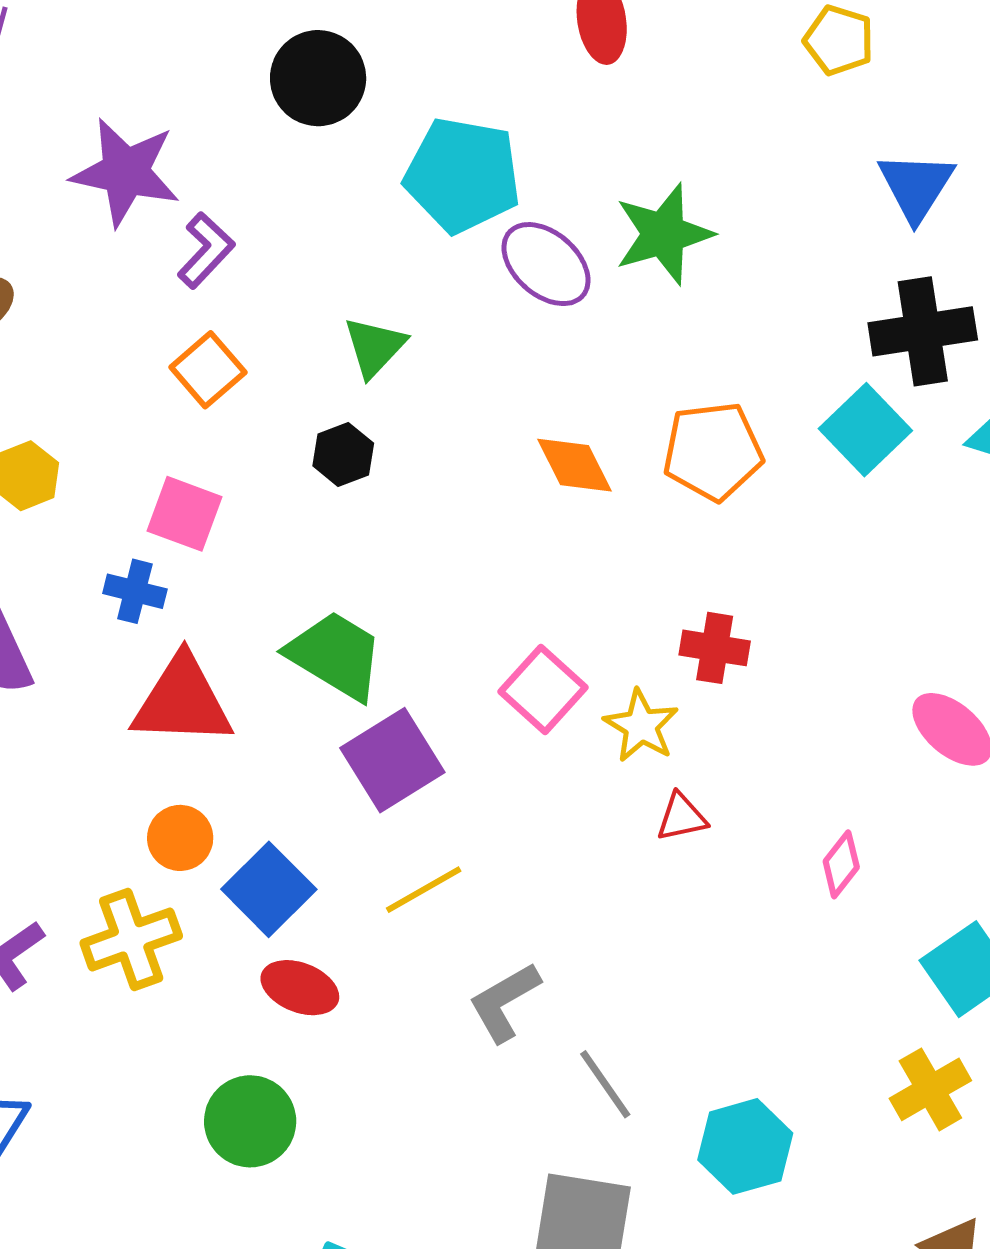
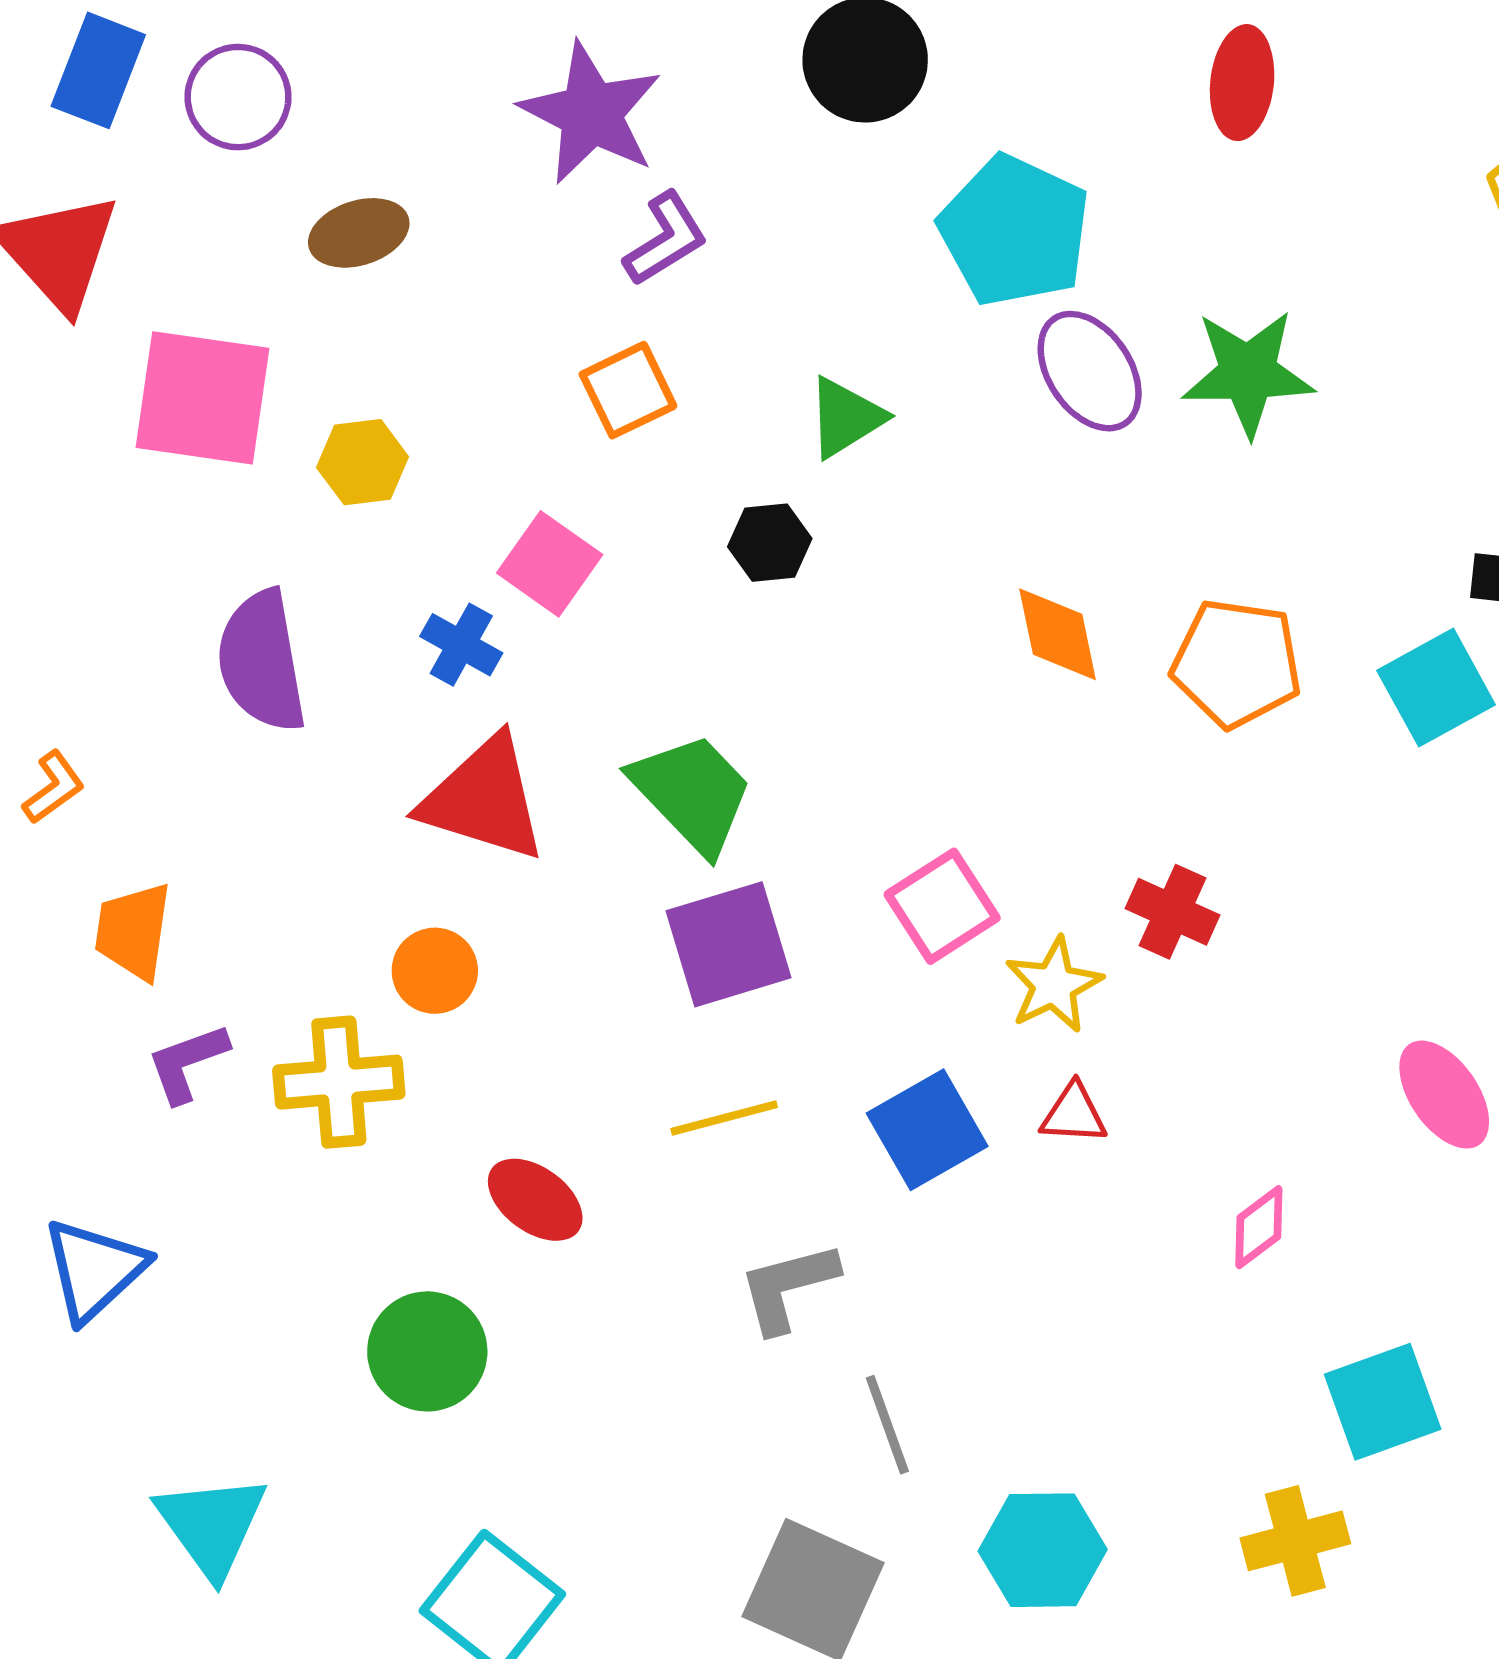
blue square: (269, 889) -> (927, 1130), moved

